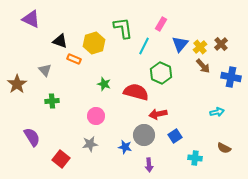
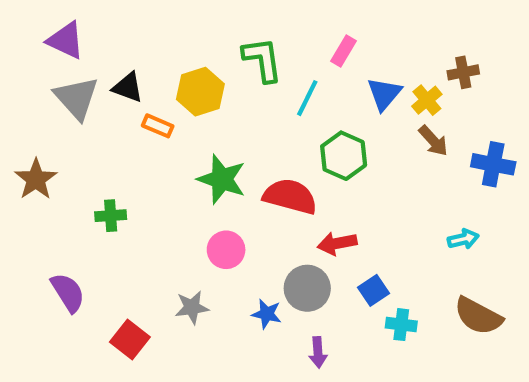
brown cross: (221, 44) -> (463, 72), moved, turned 32
gray triangle: (45, 70) -> (76, 98), moved, size x1.6
green star: (104, 84) -> (222, 179), size x1.6
pink circle: (96, 116) -> (226, 250), moved
brown semicircle: (224, 148) -> (478, 316), size x1.6
cyan cross: (195, 158) -> (401, 325), moved

